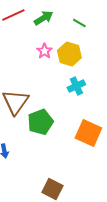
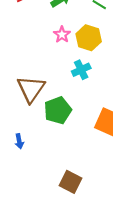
cyan cross: (76, 86) -> (81, 70), moved

